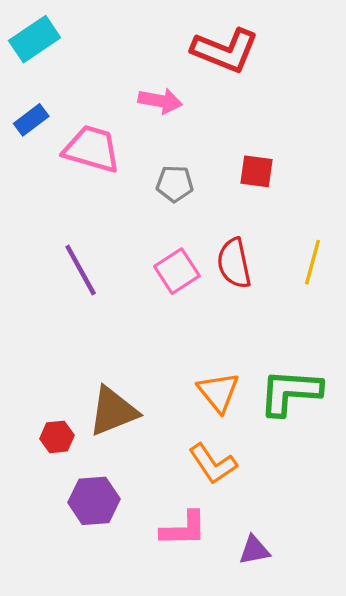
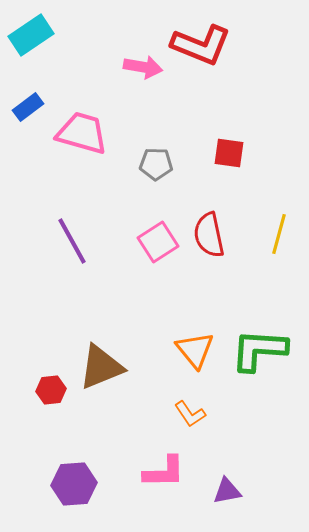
pink arrow: (160, 101) -> (143, 67), moved
orange L-shape: (213, 464) -> (190, 414), size x0.7
purple hexagon: (94, 501) -> (74, 484), moved

